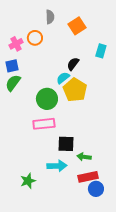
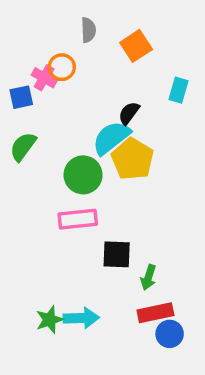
pink cross: (16, 44) -> (44, 78), moved, turned -32
blue square: (12, 66) -> (21, 97), moved
cyan semicircle: (63, 78) -> (111, 138), size x1.6
green arrow: (84, 157) -> (148, 277), turned -80
cyan arrow: (57, 166) -> (81, 318), moved

